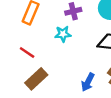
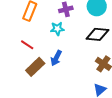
blue arrow: (88, 82) -> (56, 58), moved

